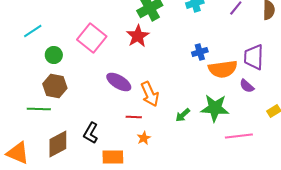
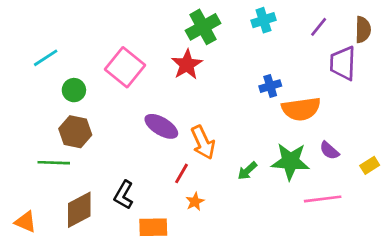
purple trapezoid: (254, 57) -> (343, 63), moved
purple semicircle: (247, 86) -> (329, 151), moved
red line: (134, 117) -> (181, 173), turned -63
orange triangle: (18, 153) -> (26, 222), size x0.7

